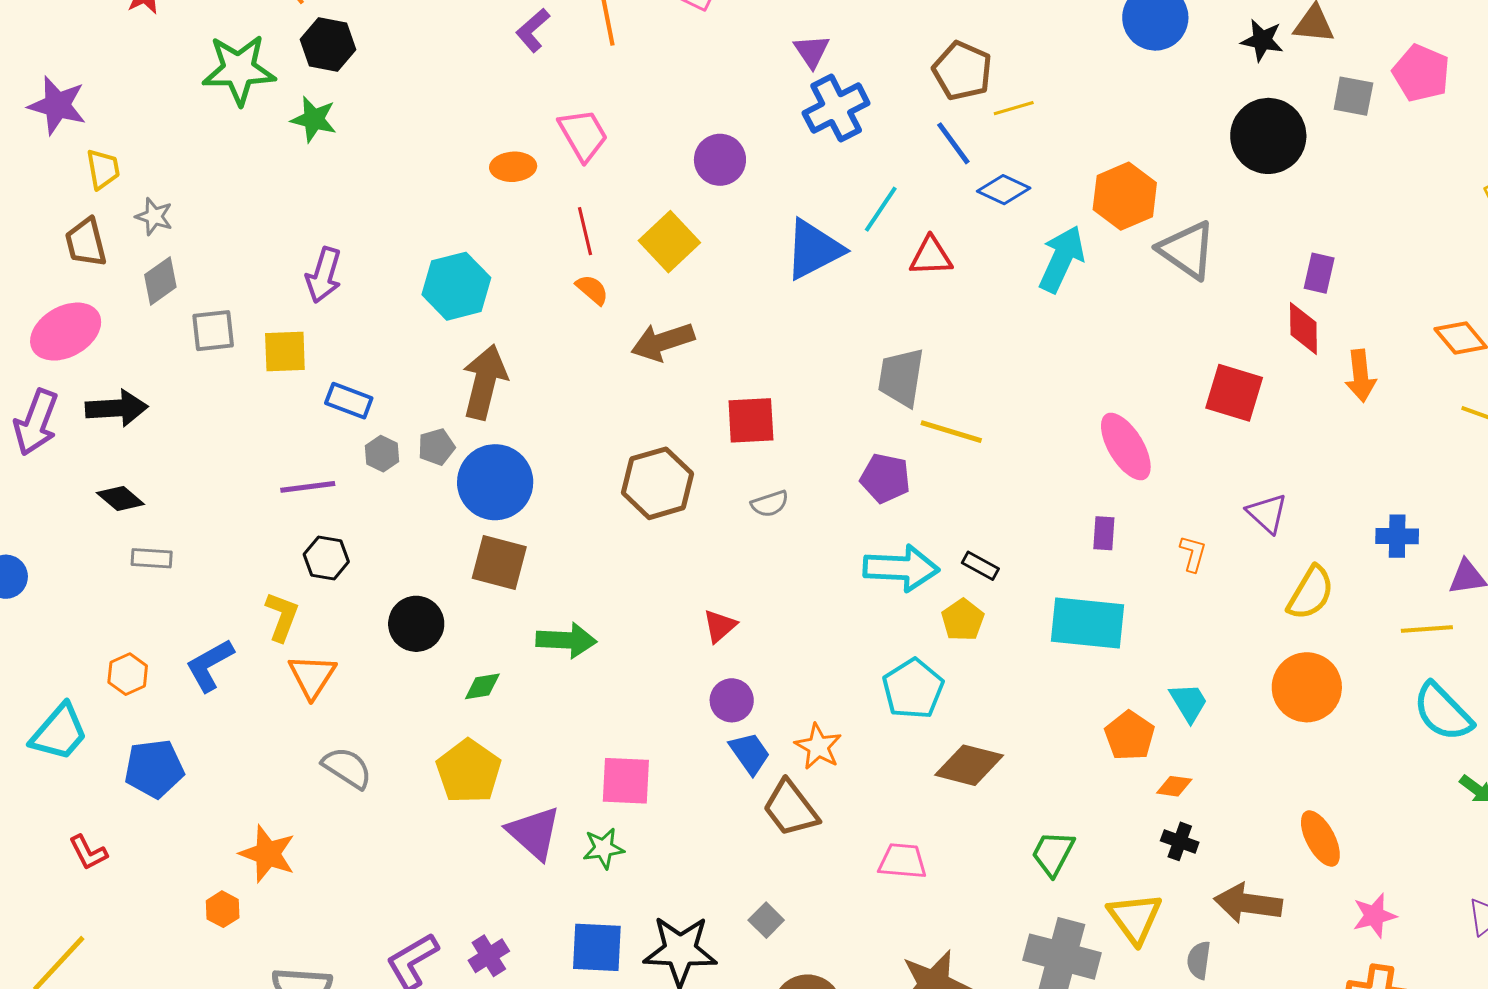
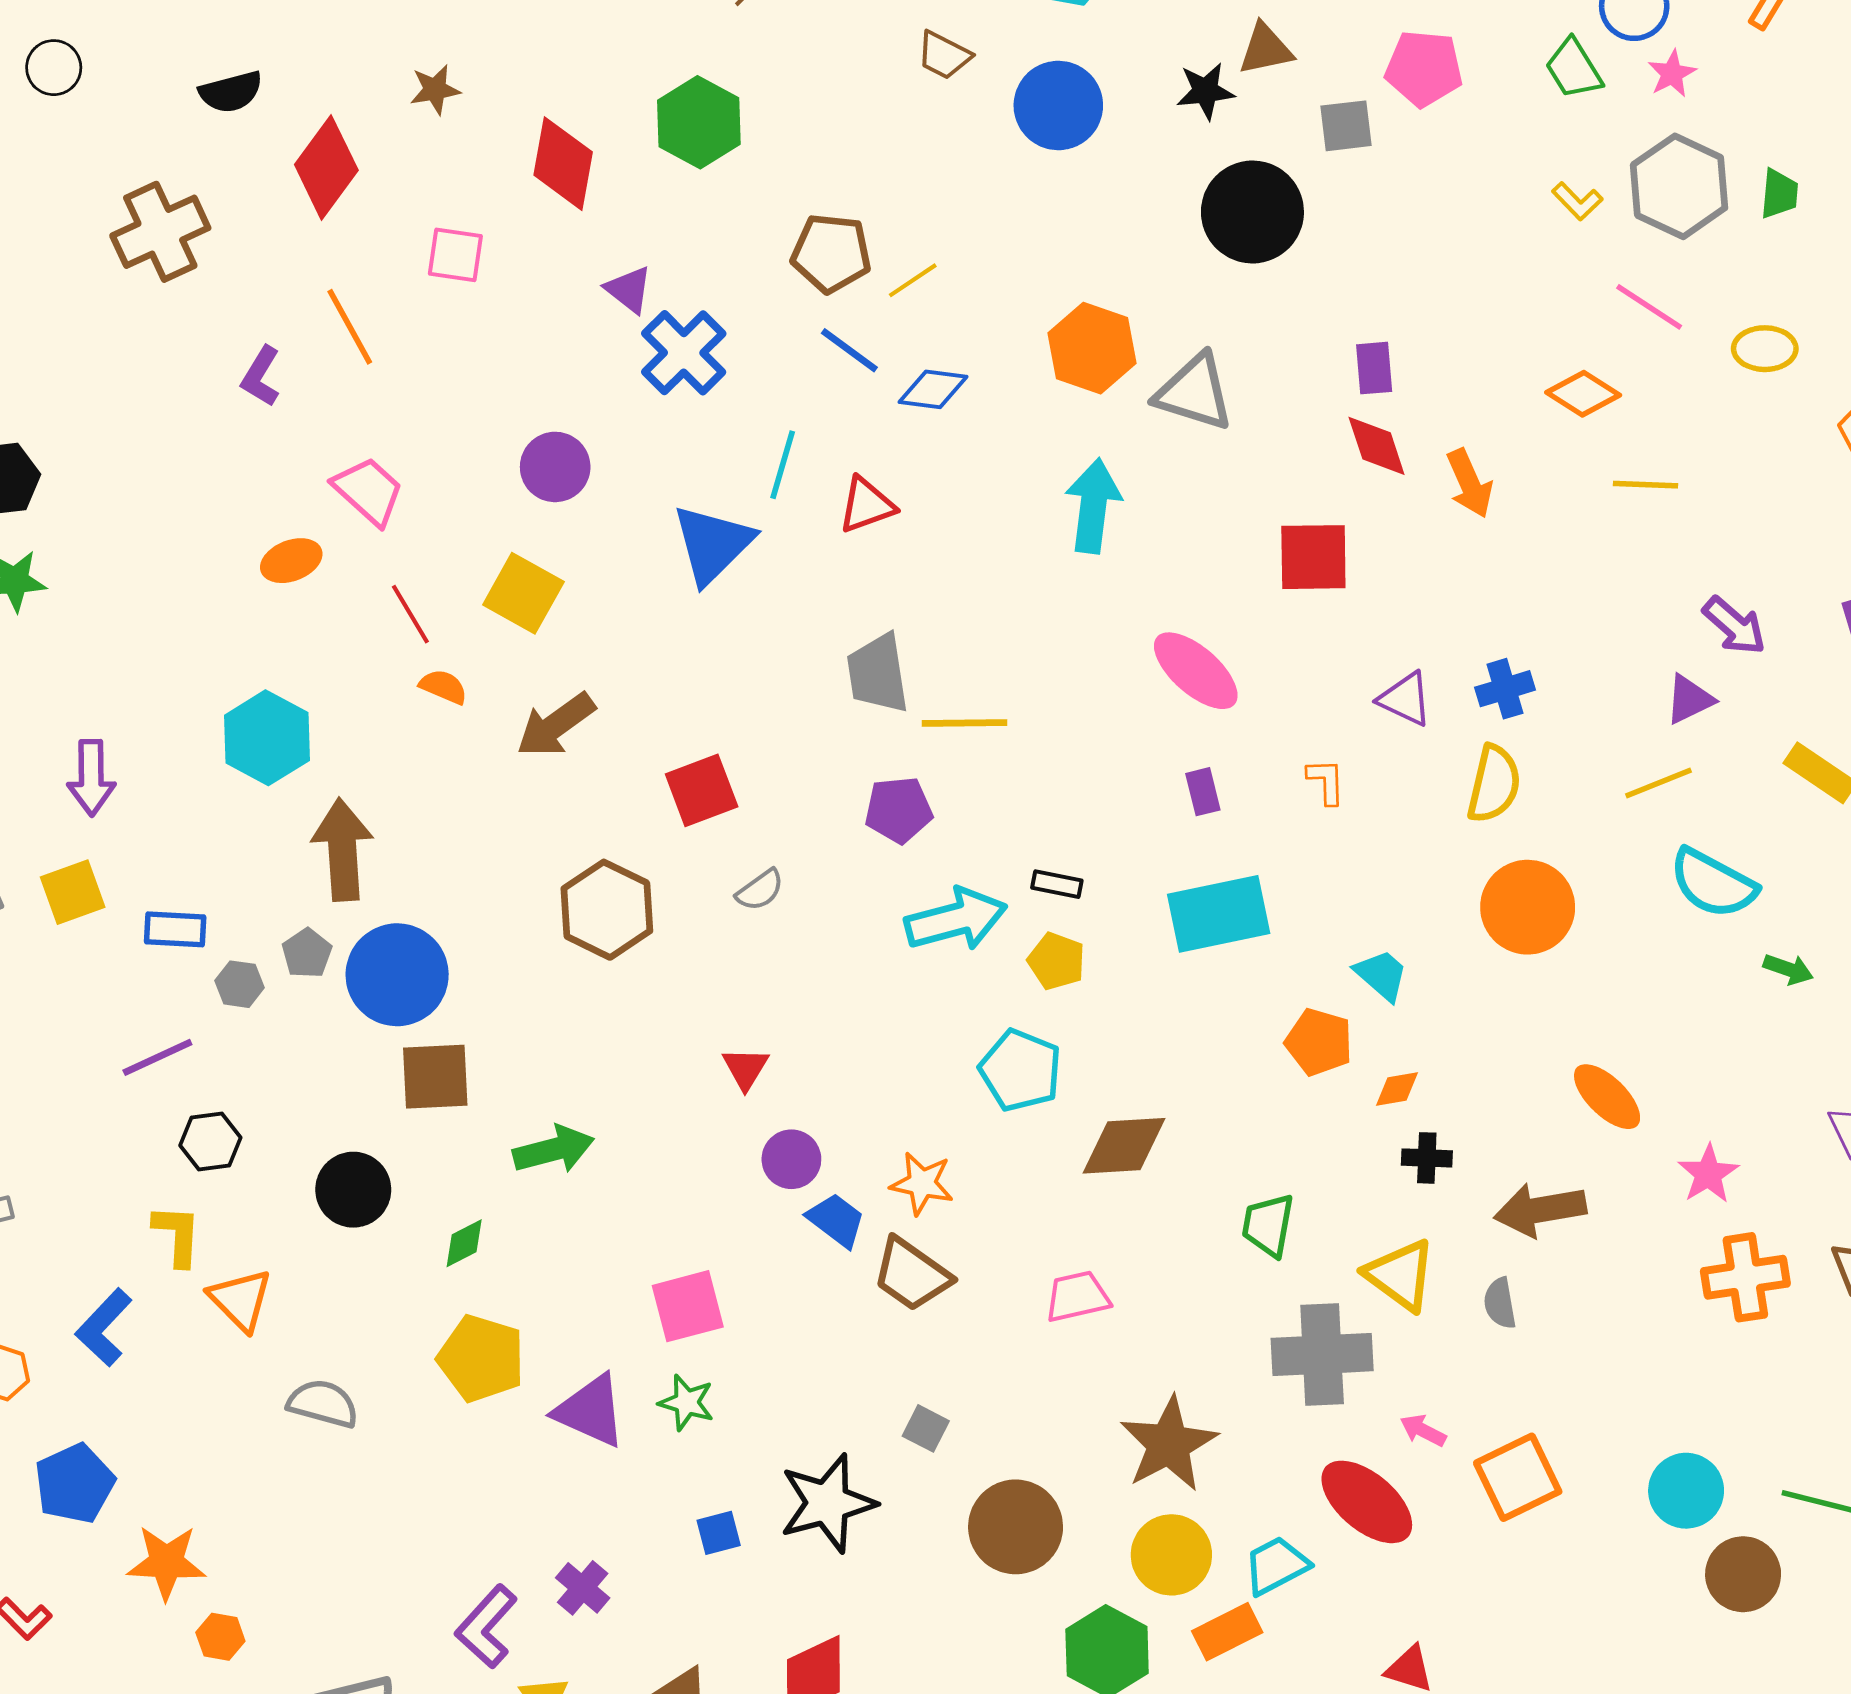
cyan arrow: (1062, 259) -> (1093, 506), moved
blue cross: (1397, 536) -> (1505, 689), moved
green star: (603, 848) -> (687, 1403), turned -30
orange star: (268, 854) -> (166, 1562), moved
blue square: (597, 947) -> (719, 1533), size x0.6

